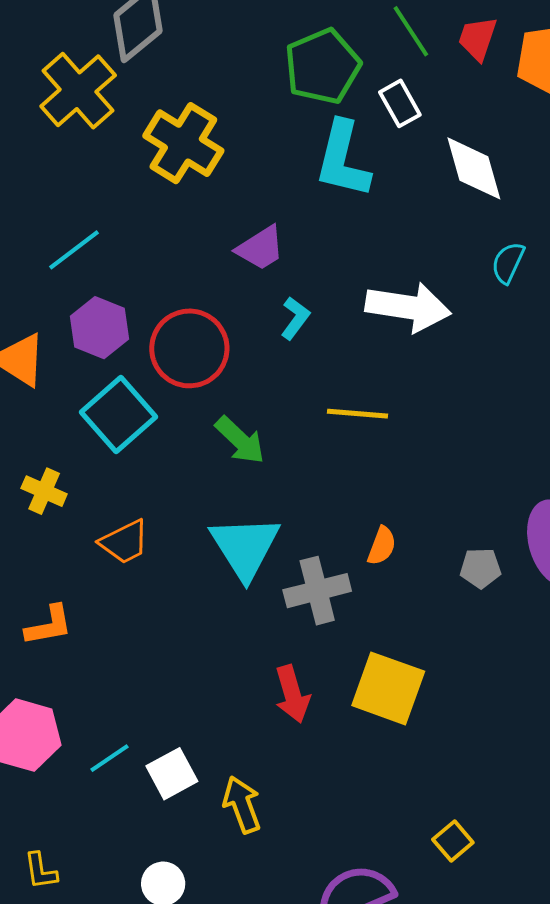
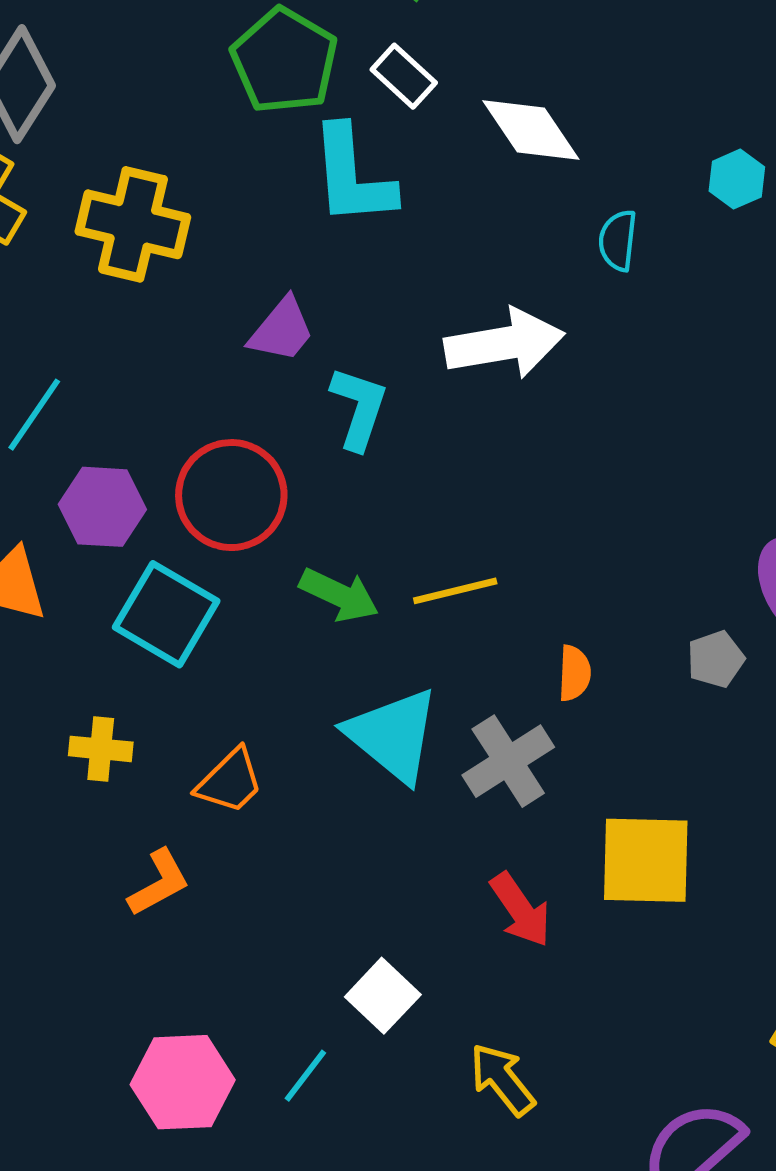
cyan L-shape: (295, 318) -> (359, 408), size x1.4
yellow line: (357, 414) -> (455, 591), moved
orange L-shape: (49, 625) -> (159, 883), moved
white square: (172, 774) -> (383, 996), moved

